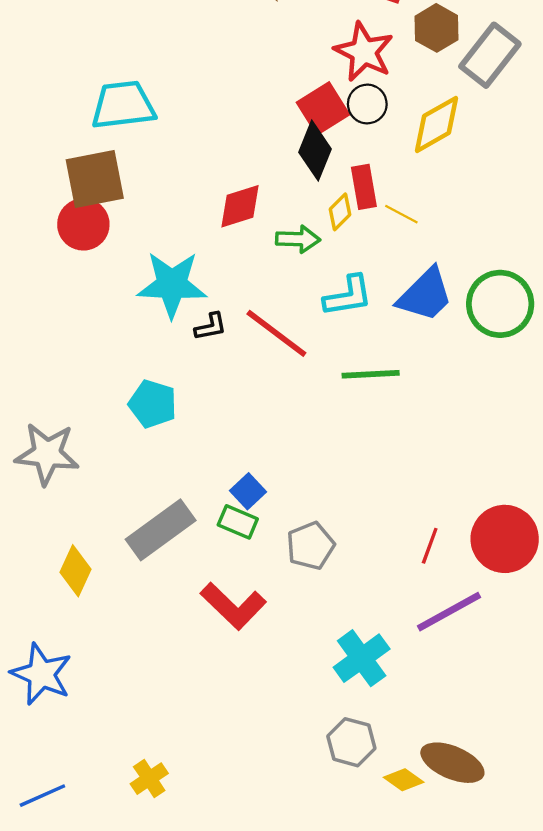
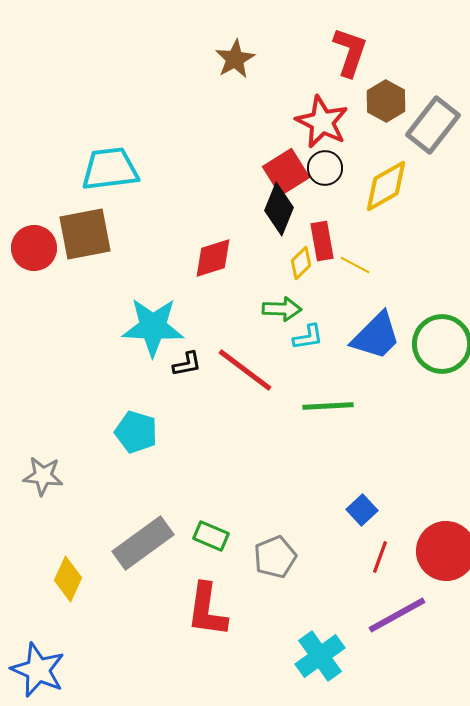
red circle: (83, 224) -> (34, 248), moved
green arrow: (298, 239) -> (282, 309), moved
cyan L-shape: (348, 296) -> (308, 337), size x0.7
gray star: (47, 454) -> (43, 476), size x0.7
blue square: (248, 491) -> (362, 510), moved
red L-shape: (233, 606) -> (207, 610), turned 54

